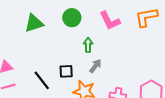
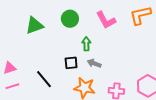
gray arrow: (95, 66) -> (94, 63), turned -104
black square: (66, 71) -> (71, 63), moved

